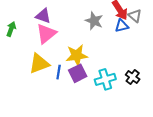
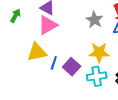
yellow star: (77, 55) -> (99, 52), moved
purple square: (78, 73) -> (72, 67), turned -30

